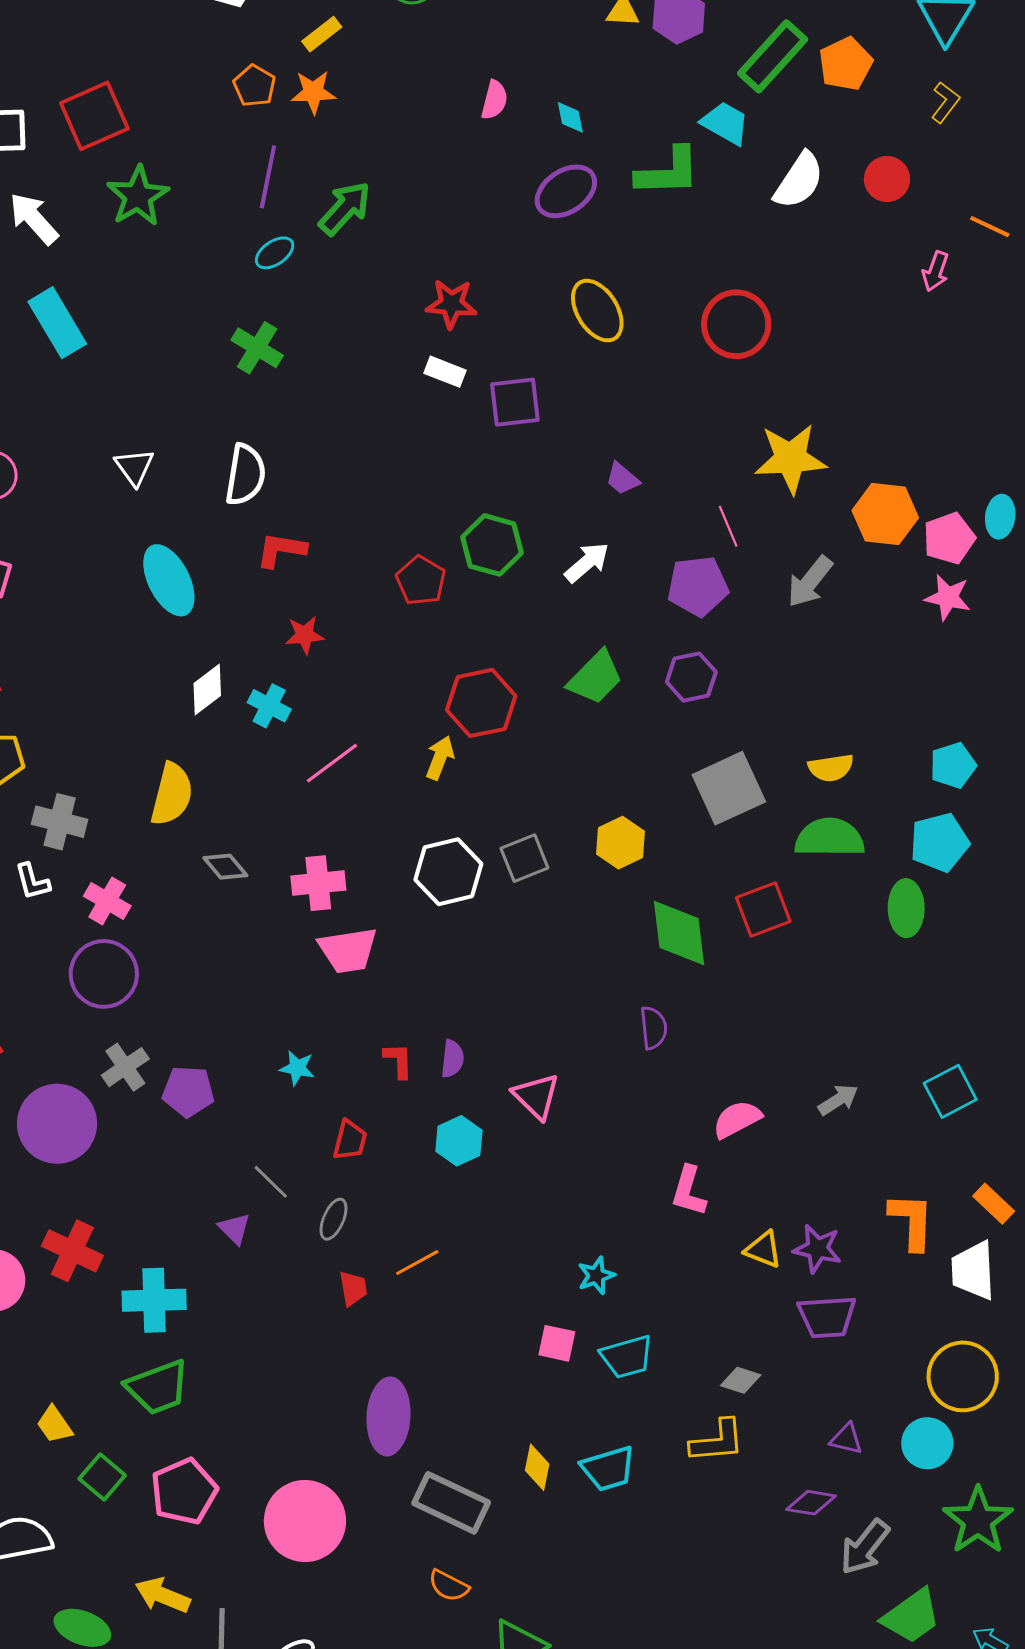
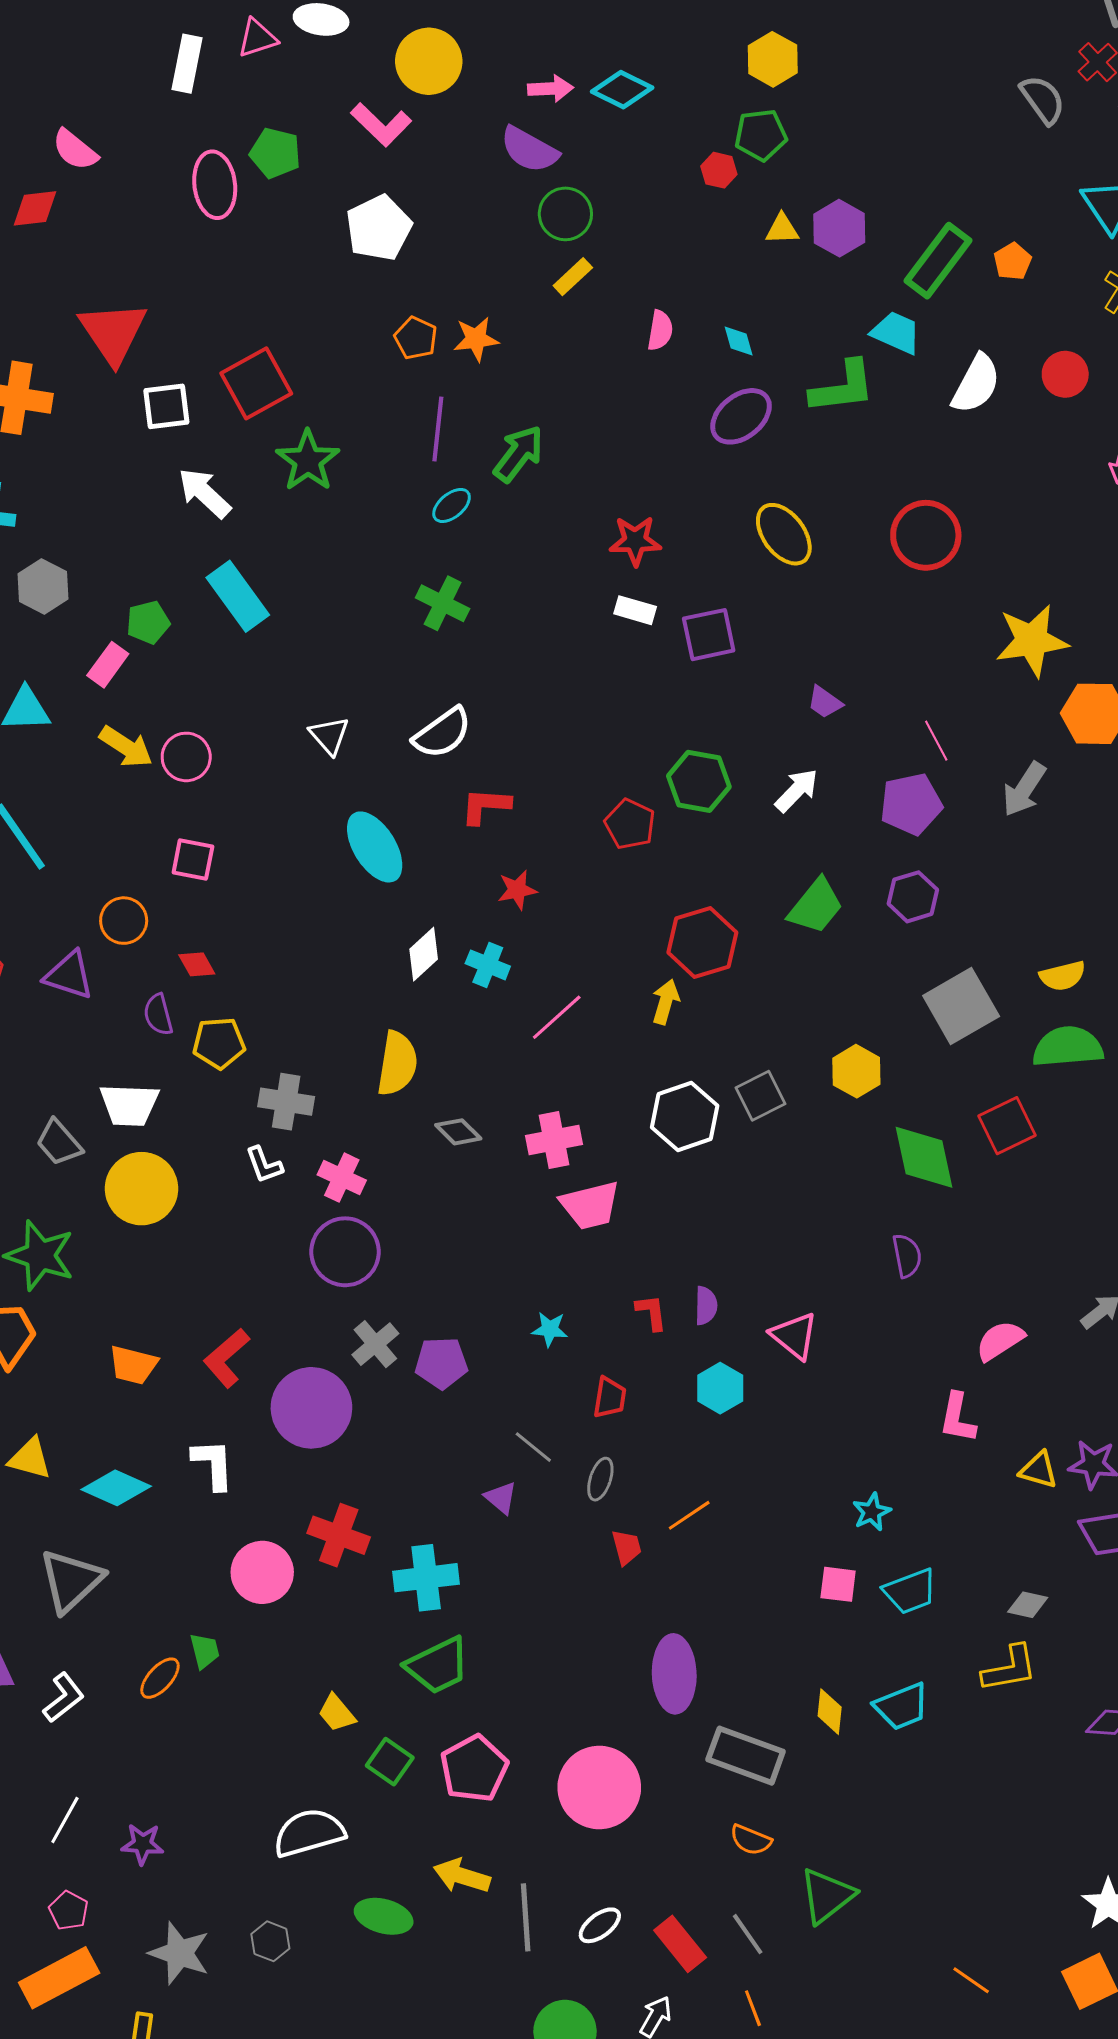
yellow rectangle: (322, 34) -> (573, 277), moved
orange pentagon: (846, 64) -> (1013, 261), size x0.7
yellow star: (791, 459) -> (1032, 641), moved
white semicircle: (245, 475) -> (442, 733), turned 50

